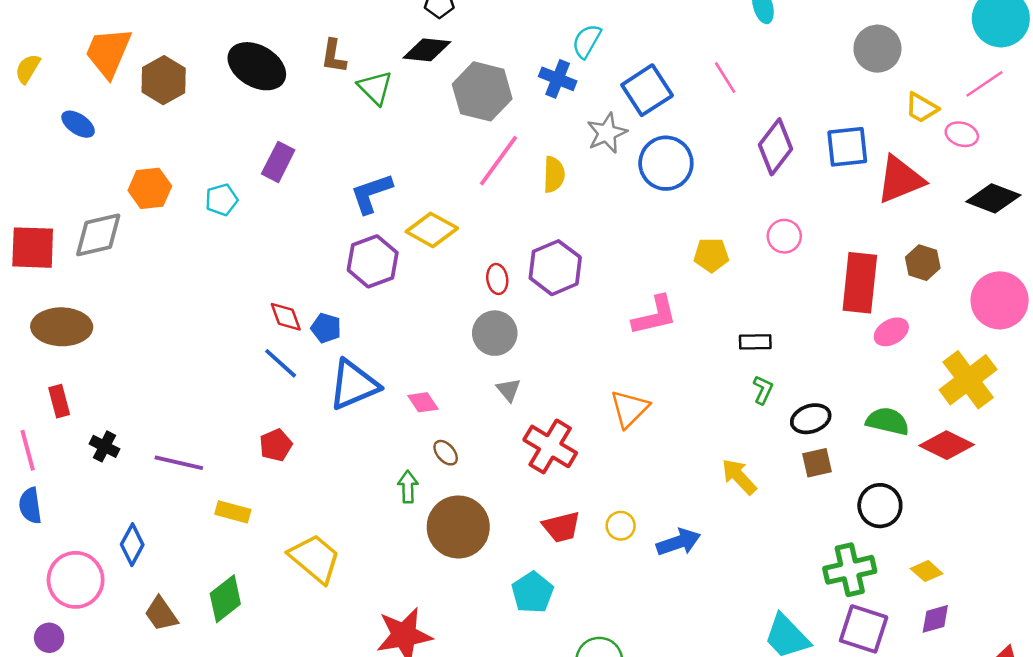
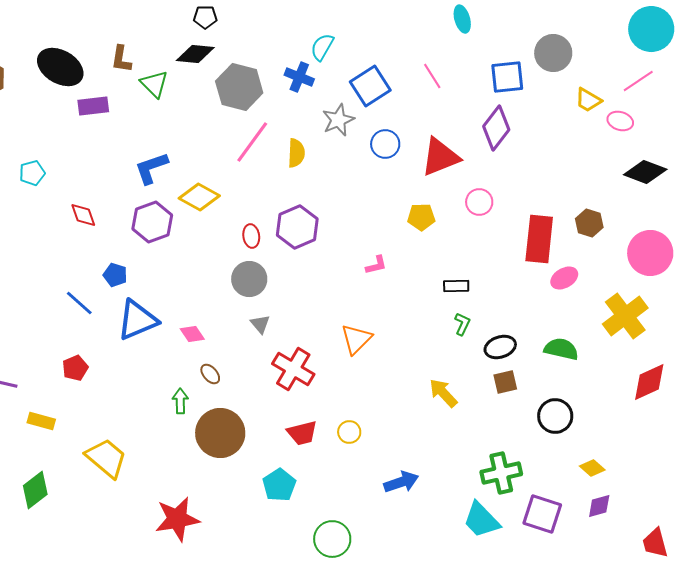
purple diamond: (775, 147) -> (496, 128), moved
blue square: (847, 147) -> (507, 77), moved
purple rectangle: (278, 162) -> (93, 106), moved, turned 56
blue circle: (666, 163) -> (385, 144), size x0.7
red triangle: (900, 180) -> (440, 157), moved
pink L-shape: (655, 315) -> (376, 265), size x0.6
red diamond: (286, 317) -> (83, 215), moved
red diamond: (947, 445) -> (649, 382), moved, turned -51
blue arrow: (679, 542) -> (401, 482), moved
green cross: (850, 570) -> (501, 473), moved

